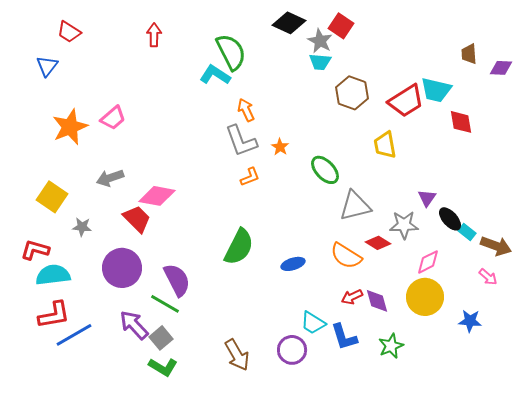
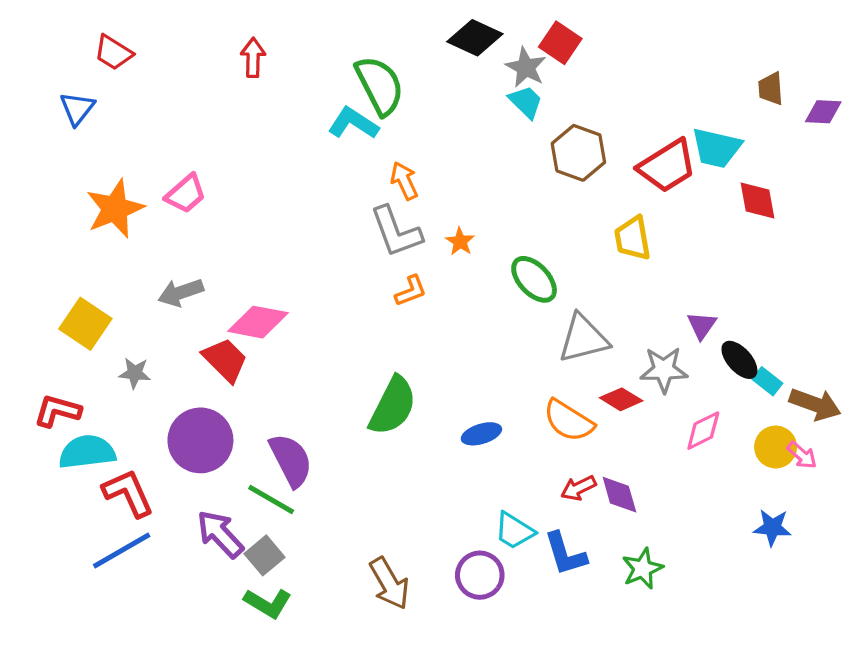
cyan trapezoid: (320, 62) -> (526, 102), turned -140
yellow circle: (425, 297) -> (776, 447), moved, size x0.7
red L-shape: (54, 315) -> (128, 493), moved, turned -104

